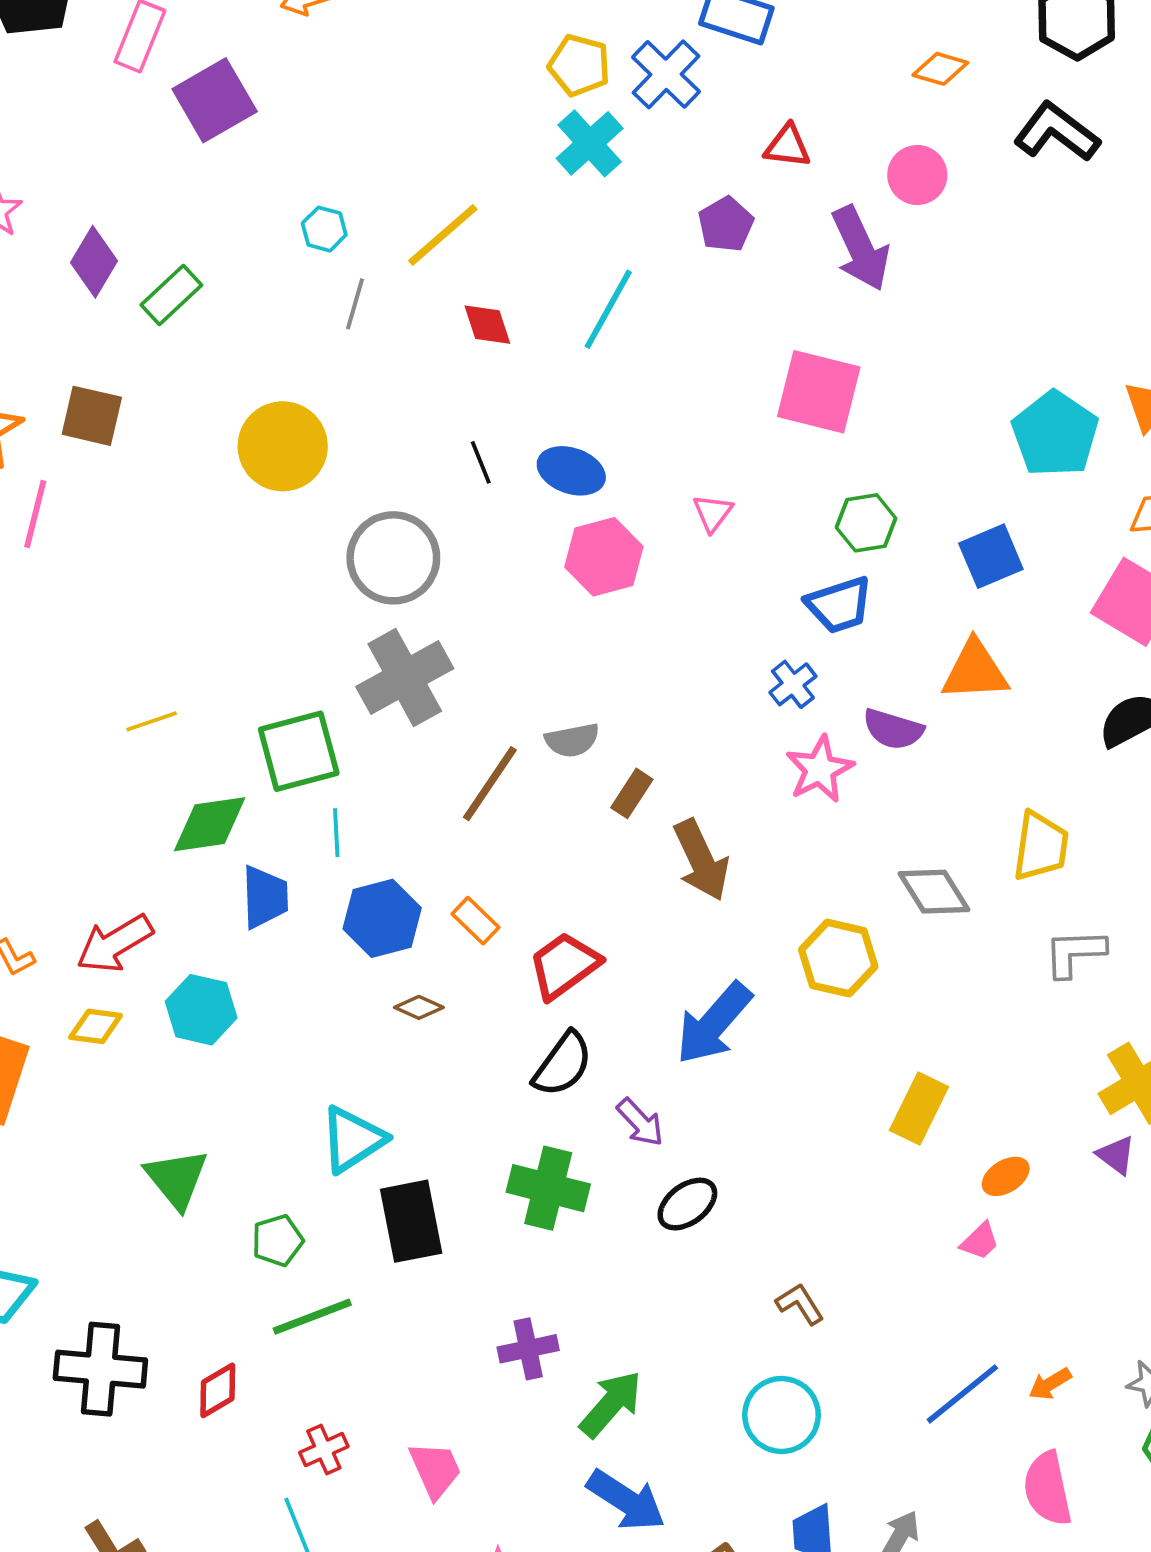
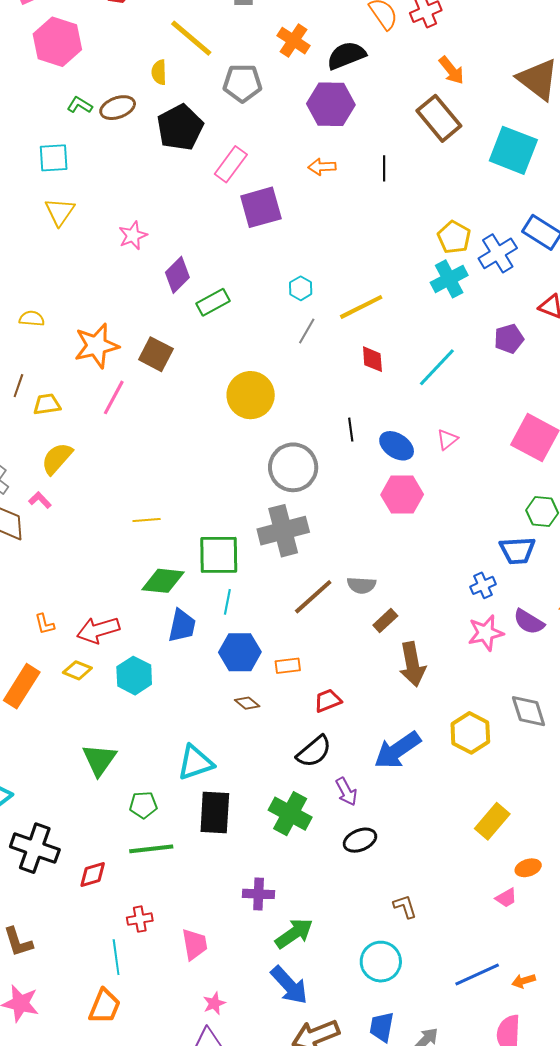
pink triangle: (713, 513) -> (447, 439), moved
orange rectangle: (475, 921) -> (288, 666), turned -65
red trapezoid: (564, 965) -> (328, 701), size x0.7

